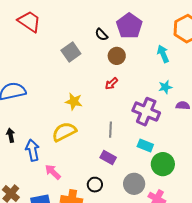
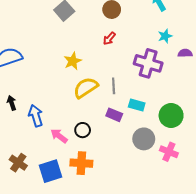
yellow star: (74, 101) -> (73, 61), turned -30
yellow semicircle: (64, 132) -> (86, 88), moved
cyan rectangle: (145, 146) -> (137, 105), moved
black circle: (95, 185) -> (83, 130), moved

